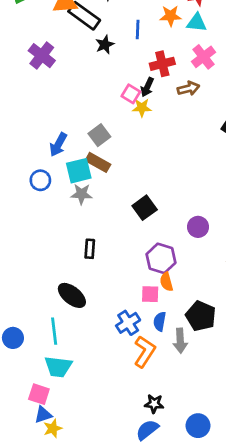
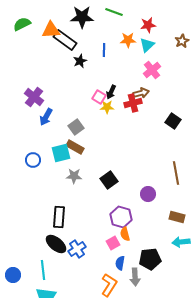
cyan triangle: (197, 23) -> (147, 45), turned -49
purple cross: (42, 56) -> (34, 97), moved
red cross: (162, 64) -> (133, 103), moved
blue arrow: (58, 145) -> (46, 117), moved
gray star: (81, 194) -> (74, 176), moved
black rectangle: (90, 249) -> (59, 217), moved, size x1.5
pink square: (150, 294) -> (113, 243), turned -32
black pentagon: (201, 316) -> (150, 259), turned -30
blue cross: (128, 323) -> (77, 249), moved

